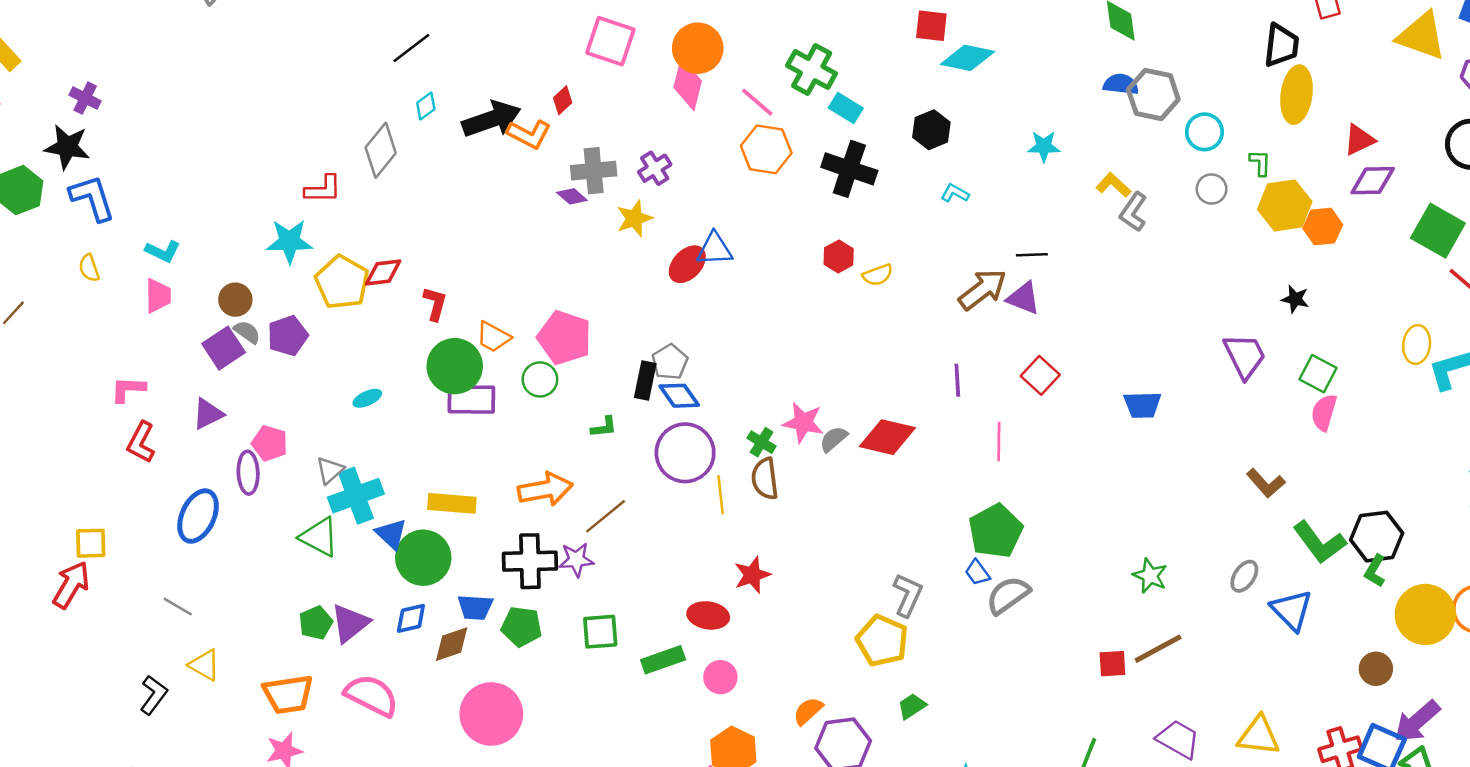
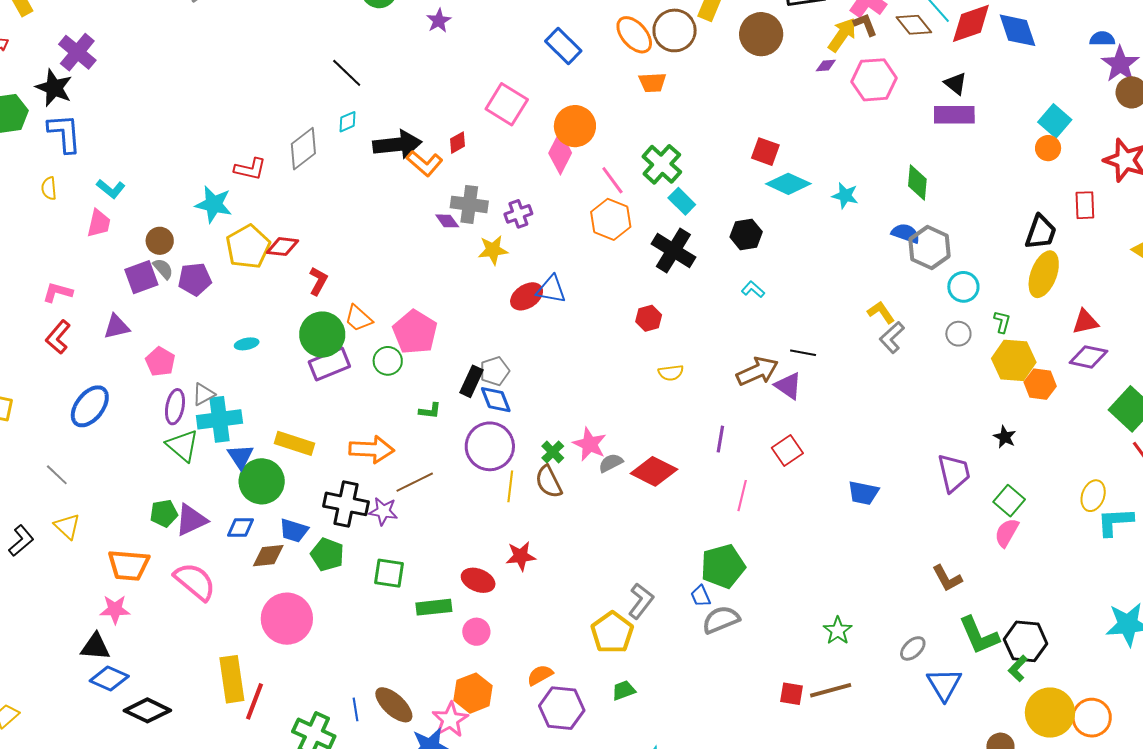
black line: (411, 48) -> (347, 73), turned 68
purple cross: (85, 98) -> (77, 52), size x1.5
cyan star: (1044, 146) -> (845, 196), moved
yellow semicircle: (878, 275) -> (671, 373), moved
purple rectangle: (471, 399) -> (329, 364), turned -36
purple ellipse: (248, 473) -> (175, 407), moved
brown semicircle: (765, 479) -> (549, 482), turned -32

